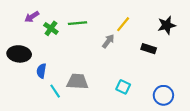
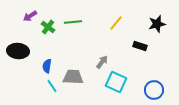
gray arrow: (108, 41) -> (102, 62), moved
blue semicircle: (41, 71) -> (47, 66), moved
cyan square: (123, 87) -> (116, 82), size x1.5

